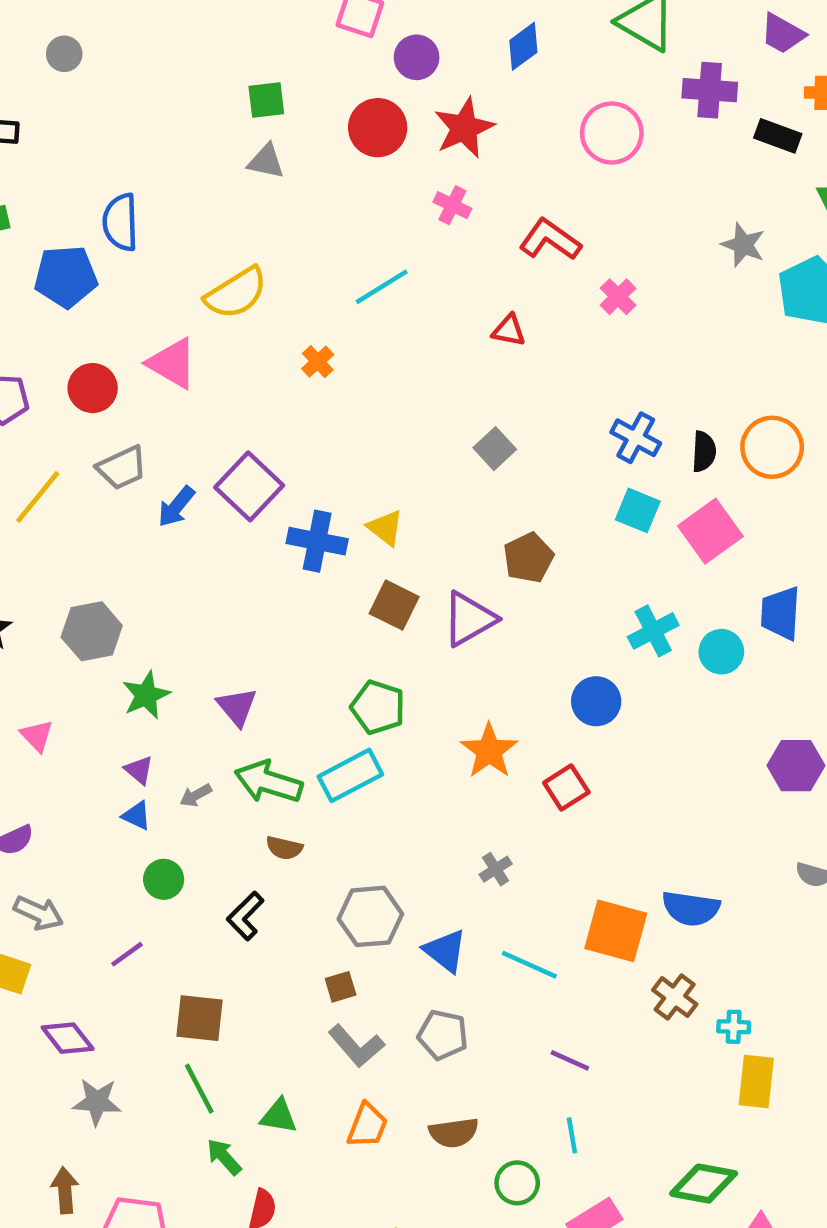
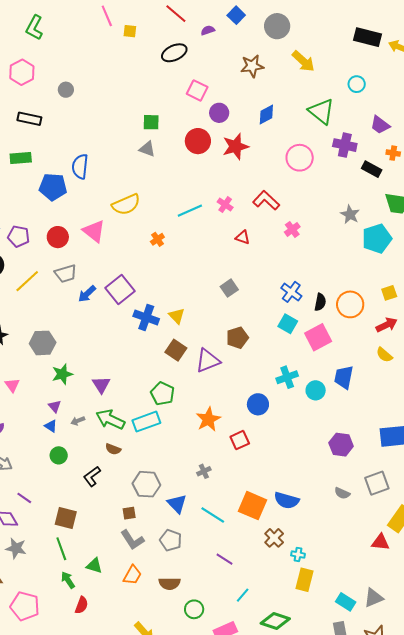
pink cross: (452, 205) -> (225, 205), moved
purple line: (127, 954) -> (24, 498), moved, turned 63
cyan line: (572, 1135) -> (243, 595), moved, turned 42

